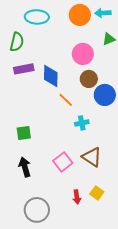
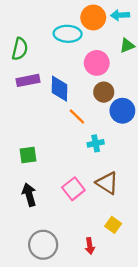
cyan ellipse: (37, 17) -> (68, 34), moved
red arrow: (77, 197) -> (90, 246), moved

